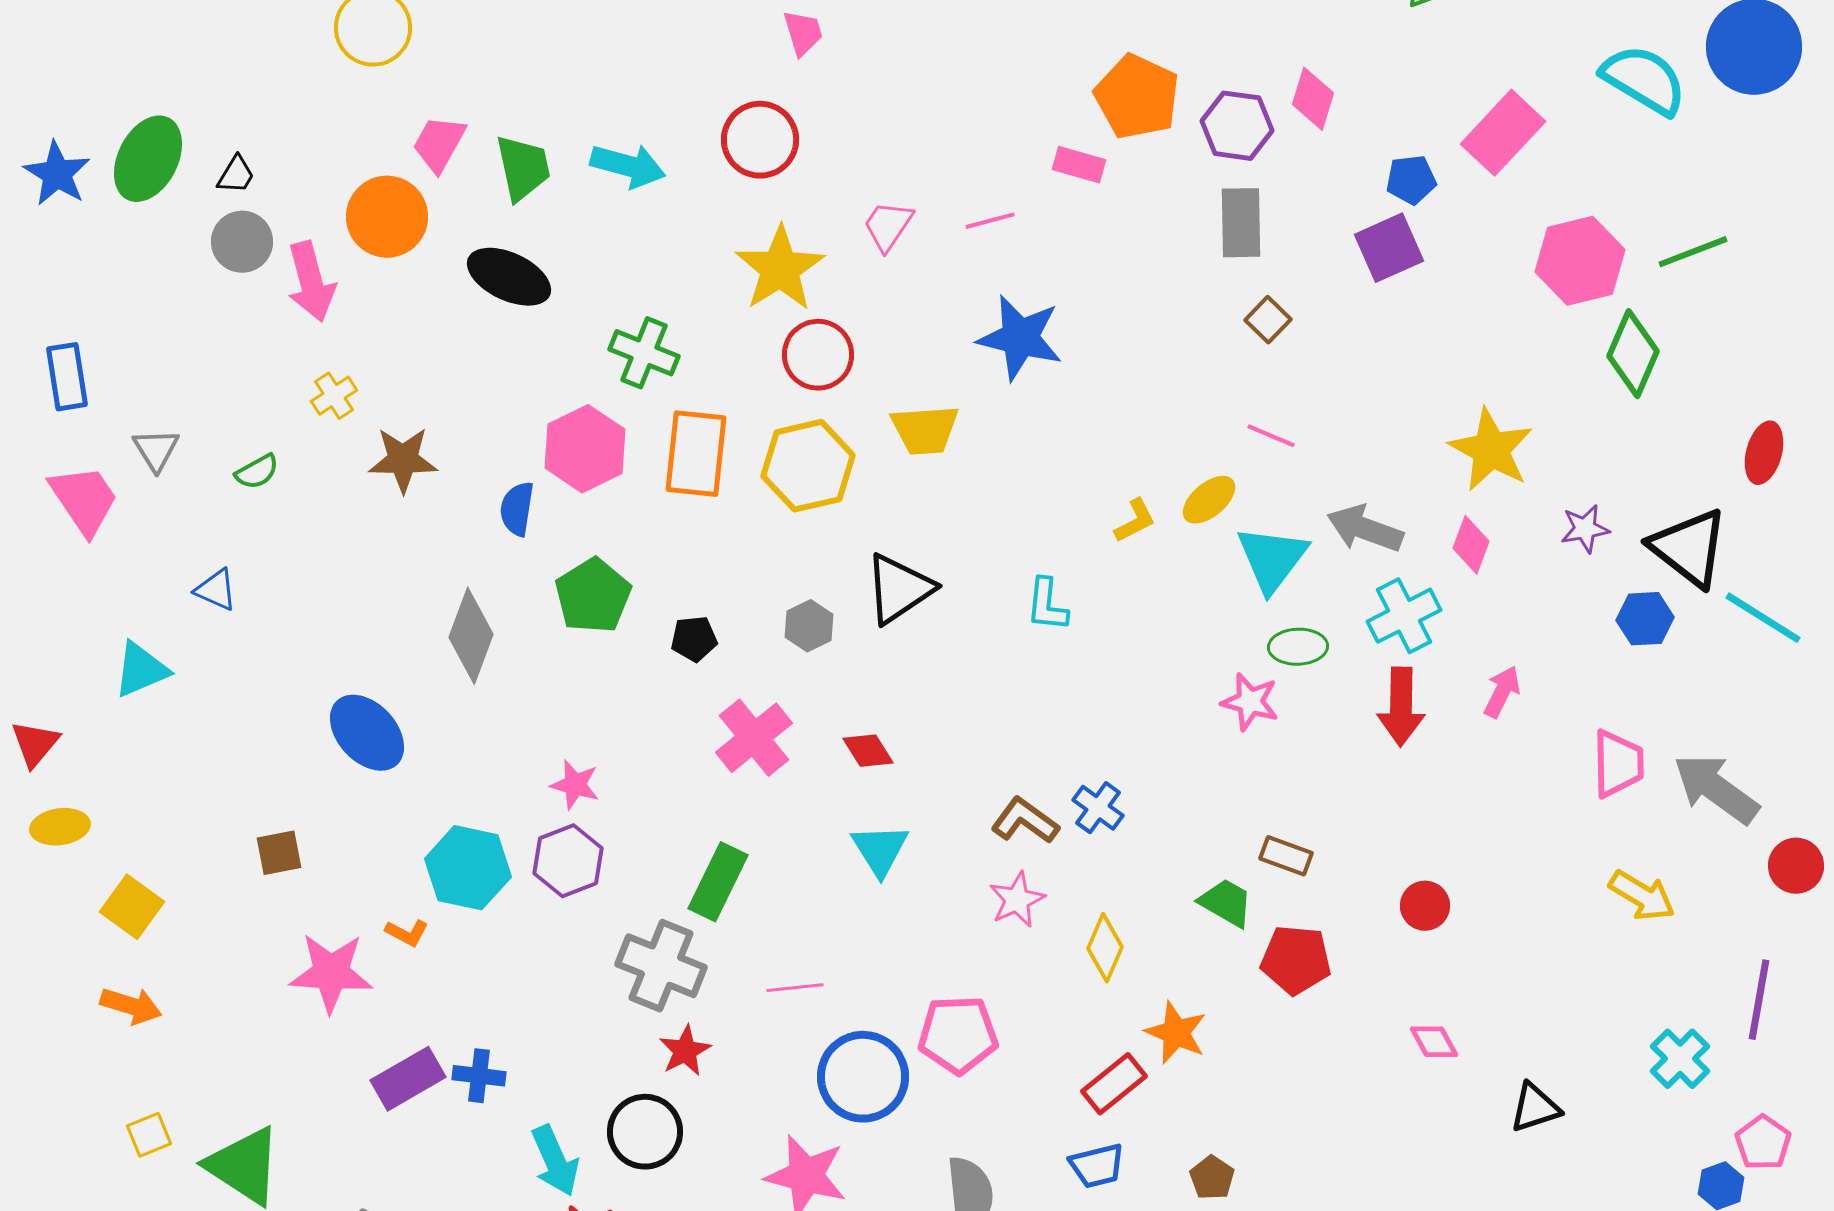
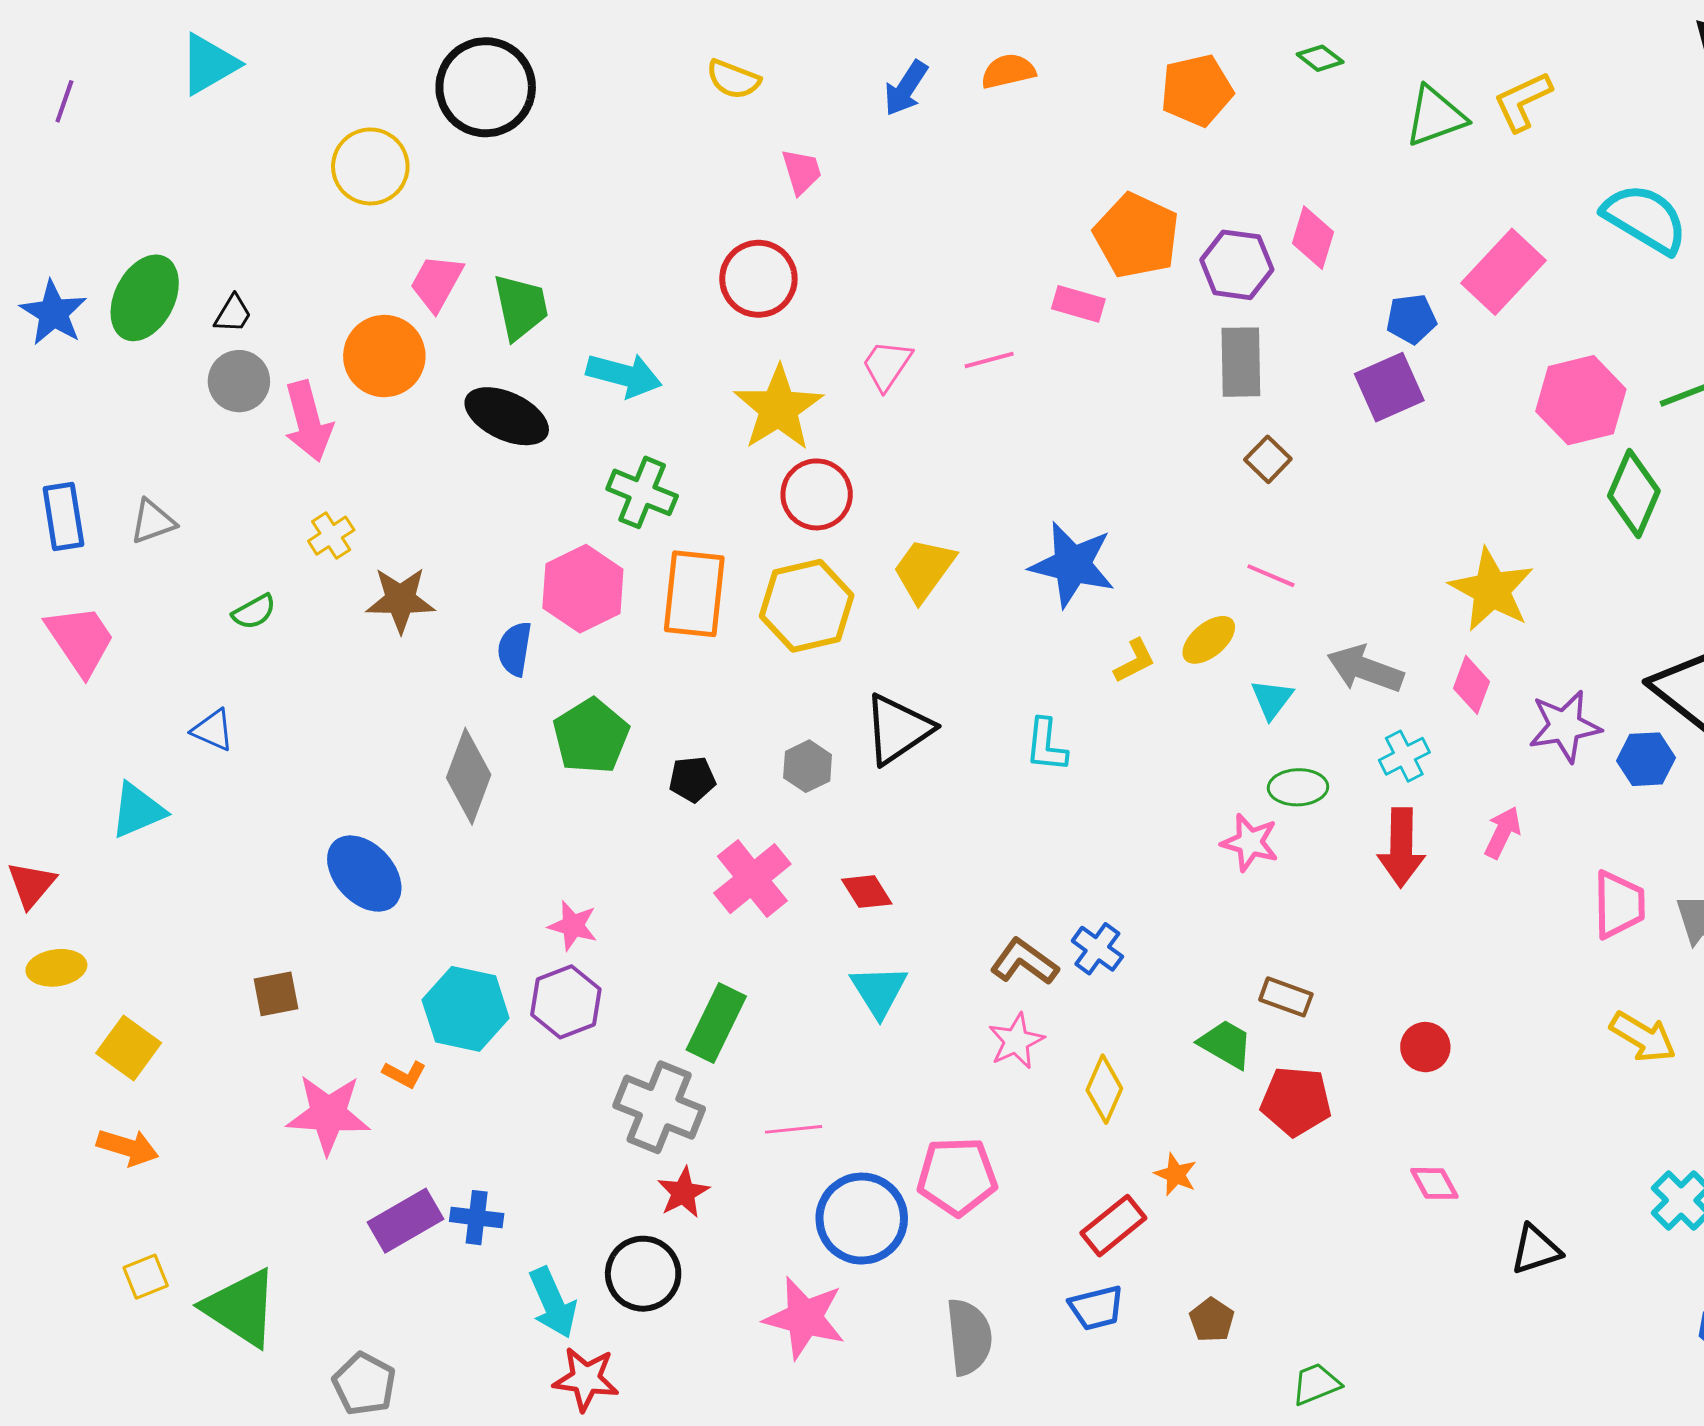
cyan arrow: (628, 166) -> (624, 375), moved
blue star: (1020, 338) -> (1072, 565), moved
yellow trapezoid: (925, 430) -> (924, 570), turned 130
gray triangle: (156, 450) -> (153, 522), moved, turned 42
purple star: (1585, 529) -> (1565, 726), moved, size x1.5
cyan triangle: (1272, 559) -> (1272, 699), size x0.6
cyan cross: (1404, 616) -> (1404, 756), size x0.7
orange star: (1176, 1033) -> (1176, 1174), size x0.7

